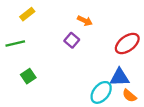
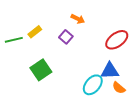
yellow rectangle: (27, 14) -> (35, 32), moved
green square: (28, 76) -> (41, 70), moved, size x1.5

